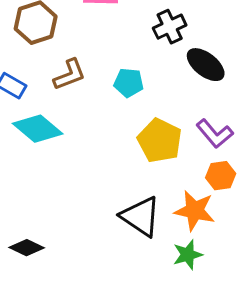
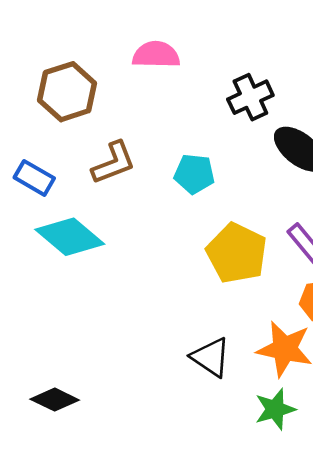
black triangle: (141, 217) -> (211, 357), size x0.7

